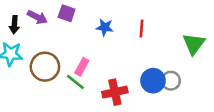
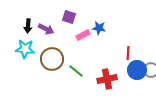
purple arrow: (37, 17) -> (46, 29), moved
red line: (142, 29) -> (128, 53), moved
pink rectangle: (82, 67) -> (83, 35), moved, turned 32

